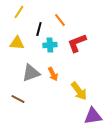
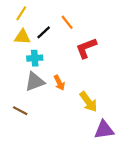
black line: (39, 29) -> (44, 32), turned 32
yellow triangle: (17, 43) -> (22, 37), moved
cyan cross: (50, 45) -> (35, 58), moved

